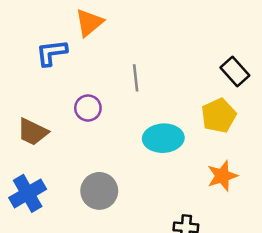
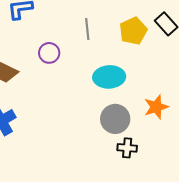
yellow pentagon: (219, 116) -> (133, 31), moved
gray circle: (99, 191) -> (115, 119), moved

